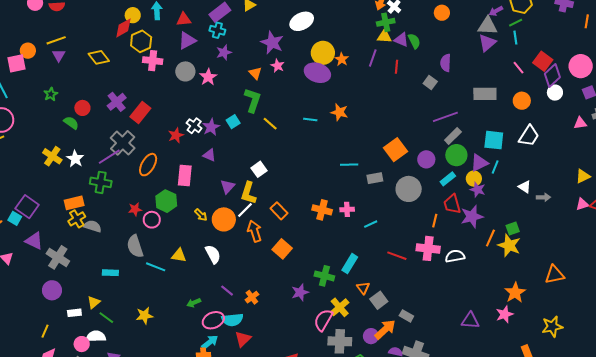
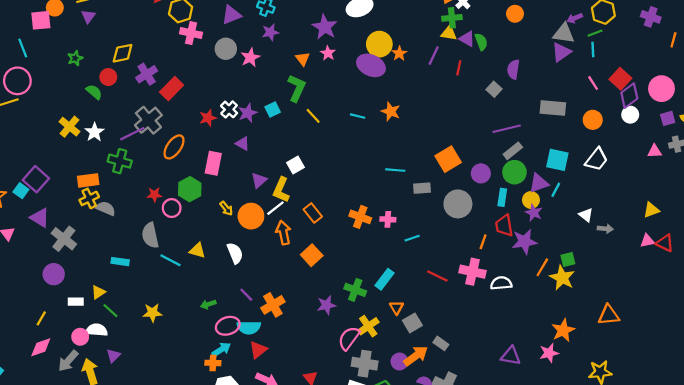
yellow diamond: (99, 57) -> (123, 53), moved, turned -70
cyan rectangle: (448, 179) -> (502, 197), turned -49
orange cross: (252, 297) -> (273, 305), size x1.5

